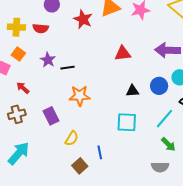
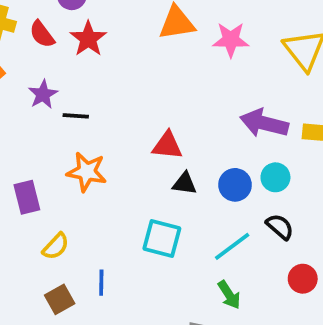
red star: (83, 19) -> (88, 39), moved
red semicircle: (41, 28) -> (42, 34), turned 35
red triangle: (123, 53) -> (167, 145), moved

